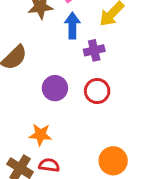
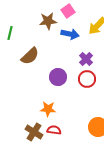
blue arrow: (72, 26) -> (70, 34), turned 102
purple cross: (94, 50) -> (86, 59), moved, turned -32

